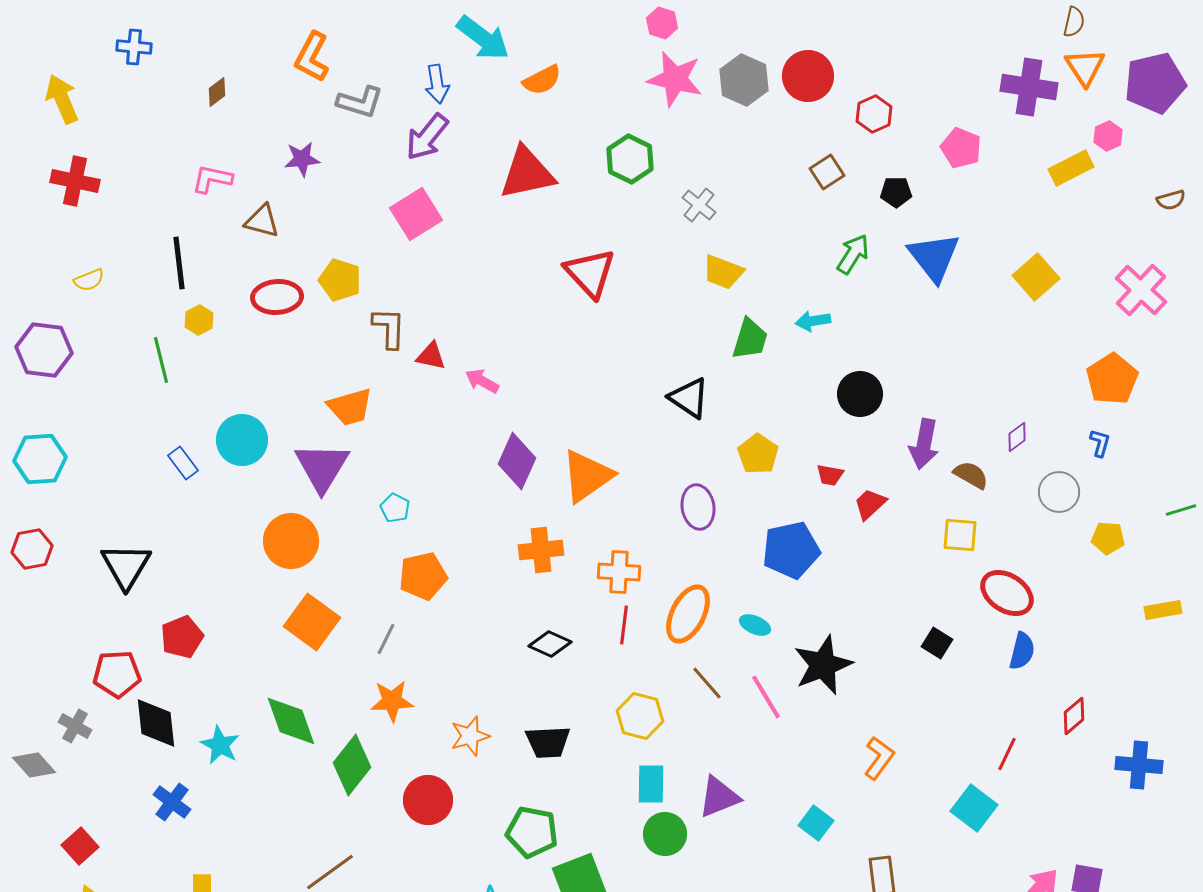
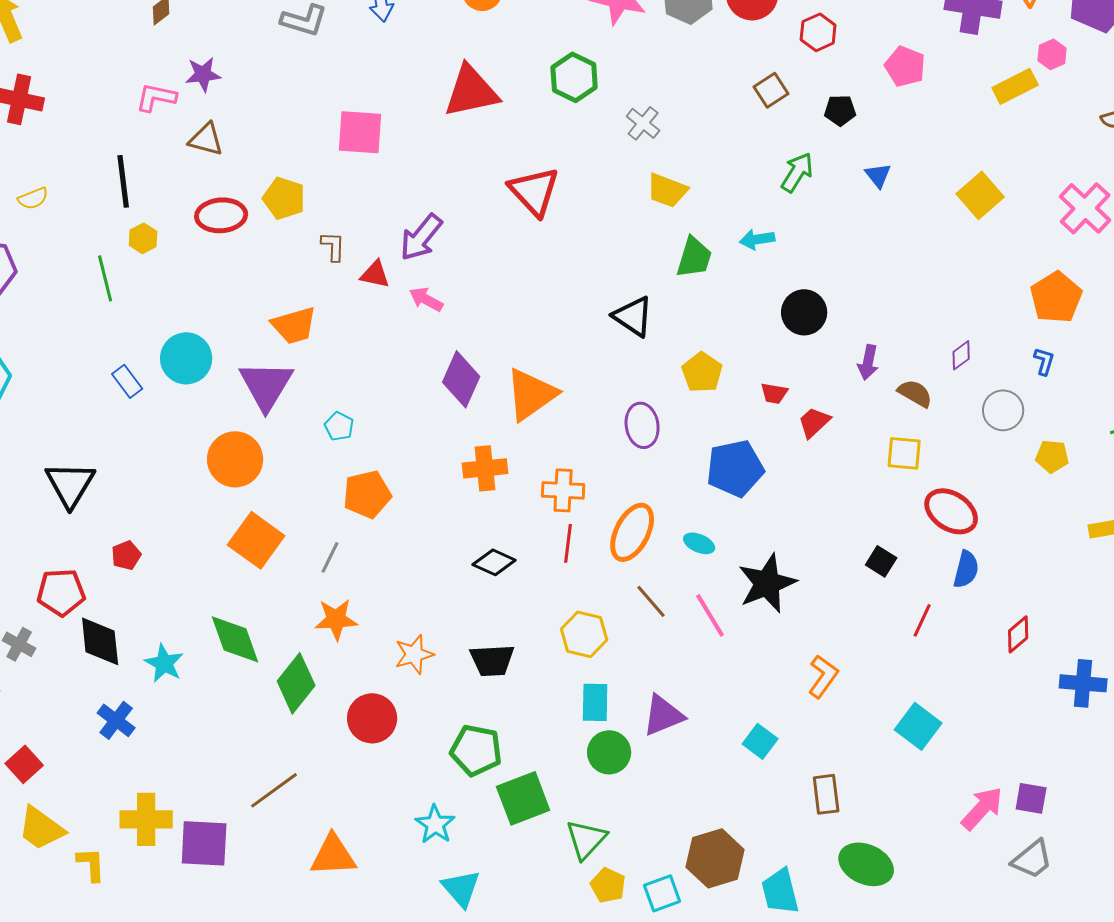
purple arrow: (427, 137) -> (421, 237), moved
purple star: (302, 159) -> (203, 74), moved
pink square: (416, 214) -> (360, 132), turned 36
blue triangle: (934, 257) -> (878, 175), size x0.5
brown L-shape: (389, 328) -> (333, 246), size x0.7
purple arrow: (924, 444) -> (868, 362), size x0.7
red pentagon: (182, 637) -> (126, 555), size x0.7
red line: (1007, 754) -> (922, 620), moved

